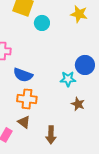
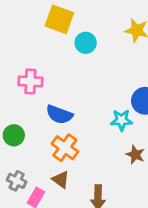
orange cross: (27, 99) -> (65, 148), turned 30

